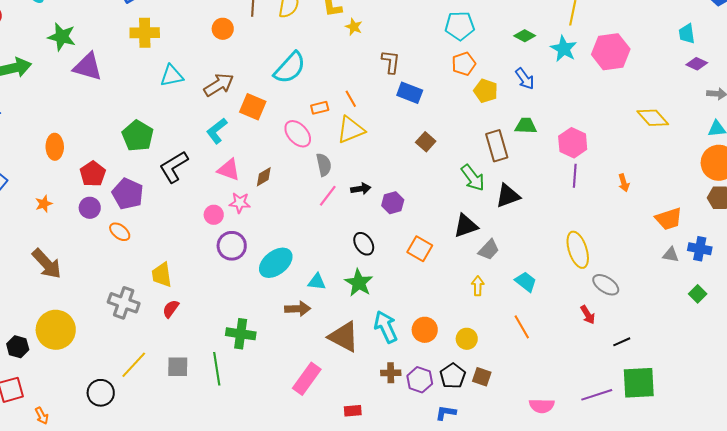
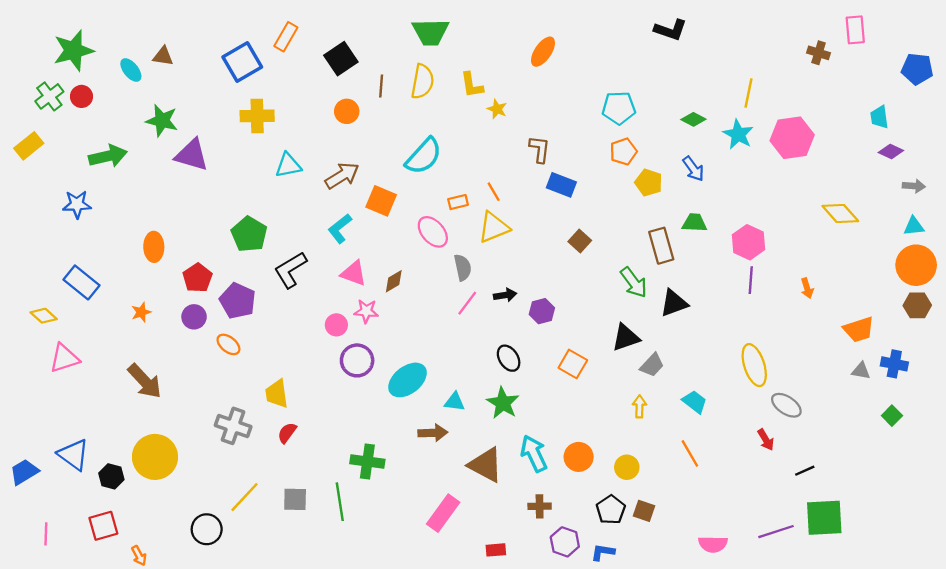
purple hexagon: (420, 380) -> (565, 542), moved

